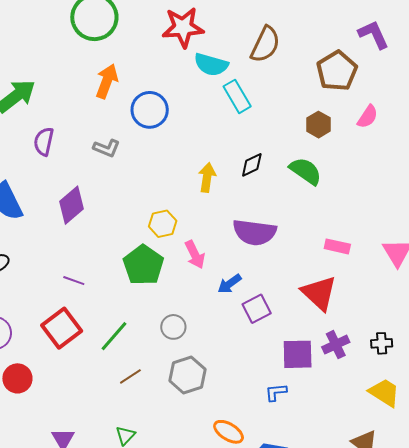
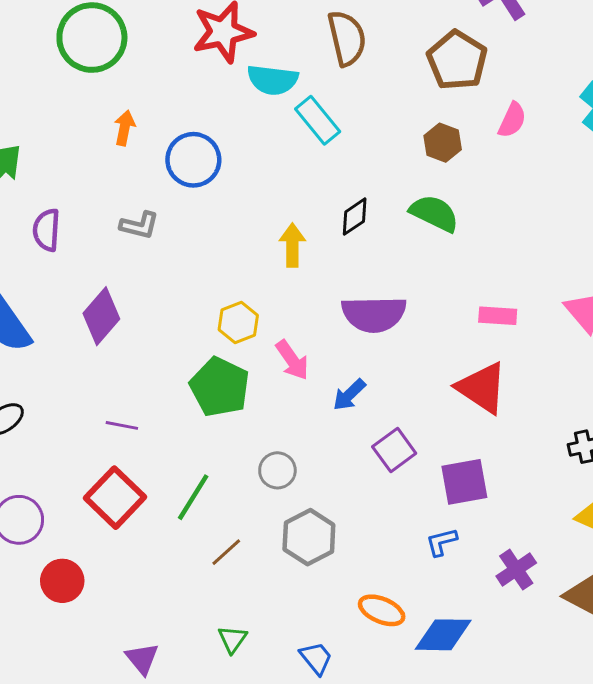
brown semicircle: (265, 44) -> (347, 38), turned -30
orange arrow: (107, 81) -> (125, 128), size x0.7
purple square: (257, 309) -> (394, 450), moved
purple cross: (336, 345) -> (516, 570), moved

